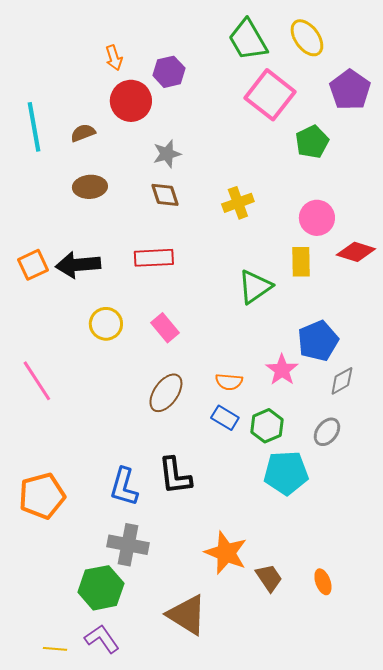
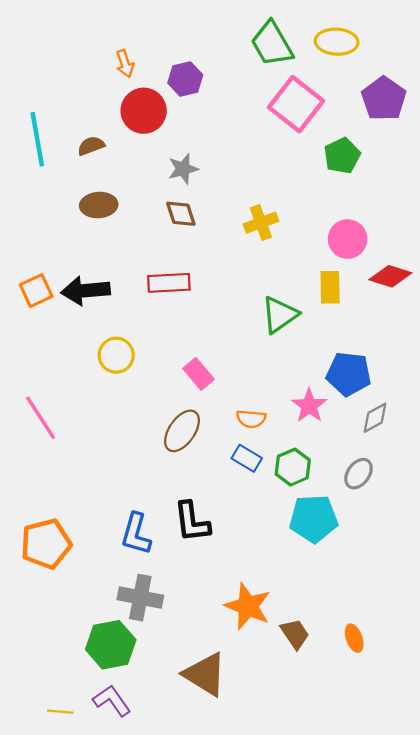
yellow ellipse: (307, 38) -> (337, 42), turned -51
pink rectangle: (165, 328) -> (198, 374), moved
blue pentagon: (318, 341) -> (349, 374), turned 30

